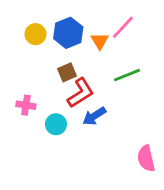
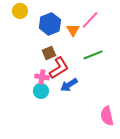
yellow circle: (36, 34) -> (20, 11), moved
pink cross: (26, 105) -> (42, 77), moved

